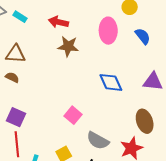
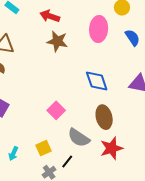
brown ellipse: (145, 121) -> (104, 117), moved

